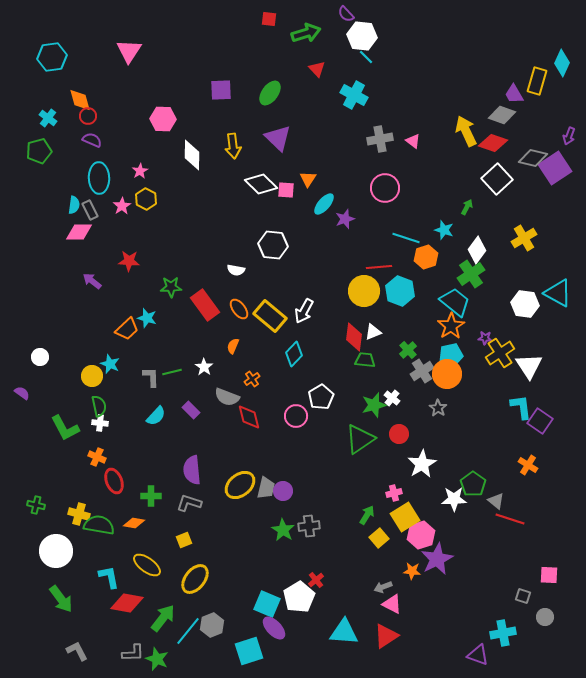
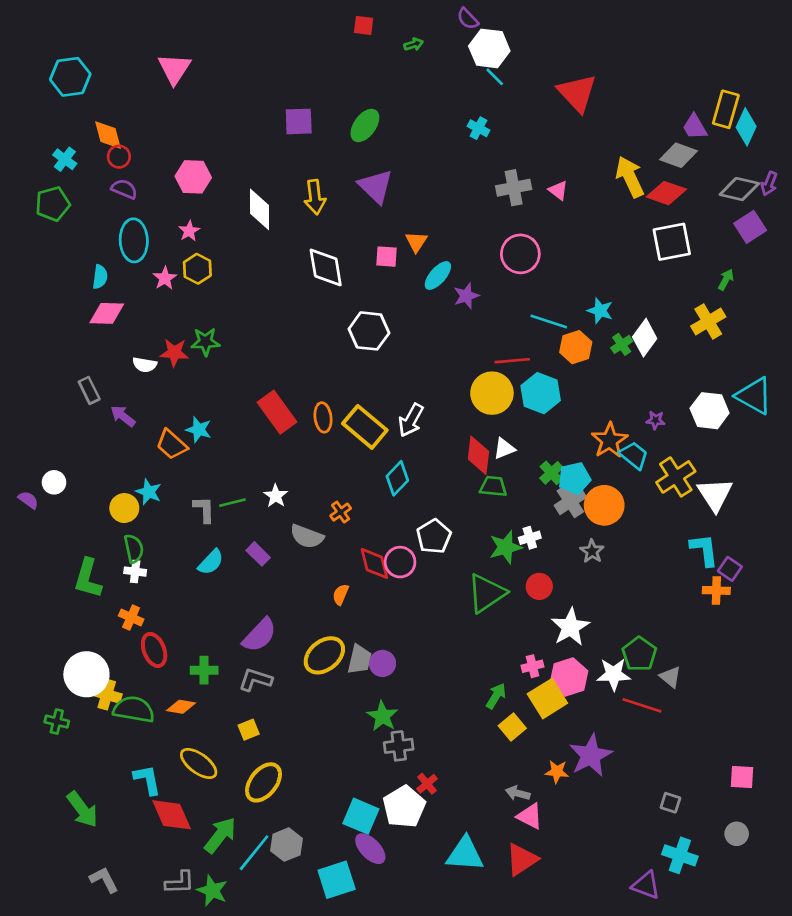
green arrow: (306, 33) -> (414, 44), size x0.5
cyan diamond: (562, 63) -> (746, 127), moved
red triangle: (317, 69) -> (577, 93), moved, size x1.8
cyan cross: (354, 95) -> (478, 128), size x0.6
pink hexagon: (163, 119) -> (193, 177), moved
gray diamond: (533, 158) -> (739, 189), moved
purple square: (555, 168) -> (750, 227), size x0.7
white square: (497, 179) -> (672, 242), turned 32
white diamond: (261, 184) -> (326, 267), moved, turned 36
green arrow: (467, 207) -> (726, 280), moved
gray rectangle: (90, 210) -> (89, 390), moved
white semicircle: (236, 270) -> (145, 365), moved
green cross: (471, 274) -> (622, 344), moved, size x0.6
purple arrow: (92, 281) -> (123, 416), moved
green star: (171, 287) -> (205, 342), moved
cyan trapezoid: (455, 302) -> (634, 455), moved, size x0.7
orange ellipse: (239, 309) -> (323, 417), turned 30
orange trapezoid: (127, 329) -> (172, 444), turned 85
purple star: (485, 338) -> (656, 420), moved
orange semicircle: (233, 346) -> (341, 595), moved
cyan pentagon: (451, 355) -> (574, 478), moved
purple semicircle: (22, 393) -> (28, 500), moved
white cross: (392, 398) -> (530, 538), turned 35
red diamond: (249, 417) -> (374, 563), moved
purple square: (540, 421) -> (730, 569), size x0.7
green L-shape: (65, 428) -> (88, 578), turned 44
orange cross: (528, 465) -> (716, 590), moved, turned -30
purple semicircle: (192, 470) -> (259, 635), turned -132
green cross: (36, 505) -> (57, 722), moved
red line: (510, 519) -> (642, 705), moved
gray cross: (309, 526) -> (399, 746), moved
pink hexagon: (421, 535) -> (569, 677), moved
white circle: (56, 551) -> (86, 674), moved
gray arrow: (383, 587) -> (518, 793), turned 36
gray square: (523, 596) -> (670, 803), moved
red diamond: (127, 603) -> (172, 815), turned 56
cyan cross: (503, 633) -> (680, 855), turned 30

